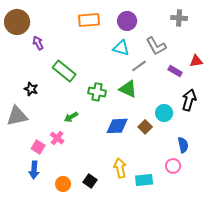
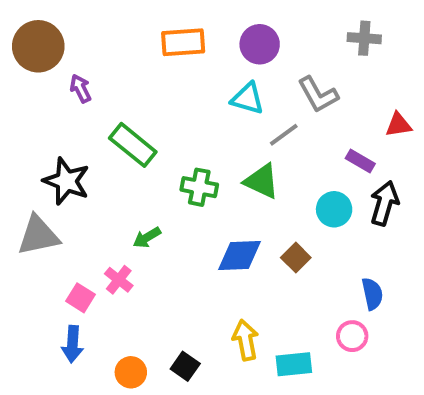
purple rectangle: (175, 71) -> (360, 161), moved
black star: (31, 89) -> (66, 181), size x1.6
cyan circle: (164, 113) -> (334, 209), moved

